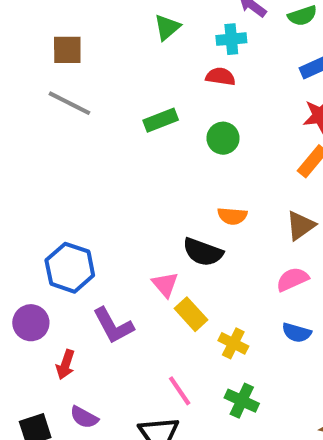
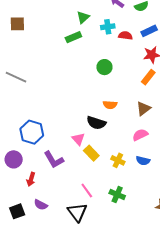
green triangle: (167, 27) -> (83, 17), moved
cyan cross: (231, 39) -> (108, 27), moved
brown square: (67, 50) -> (17, 24), moved
red semicircle: (221, 77) -> (125, 36), moved
gray line: (69, 103) -> (16, 77), moved
green rectangle: (161, 120) -> (73, 37), moved
yellow cross: (233, 343) -> (118, 160), moved

